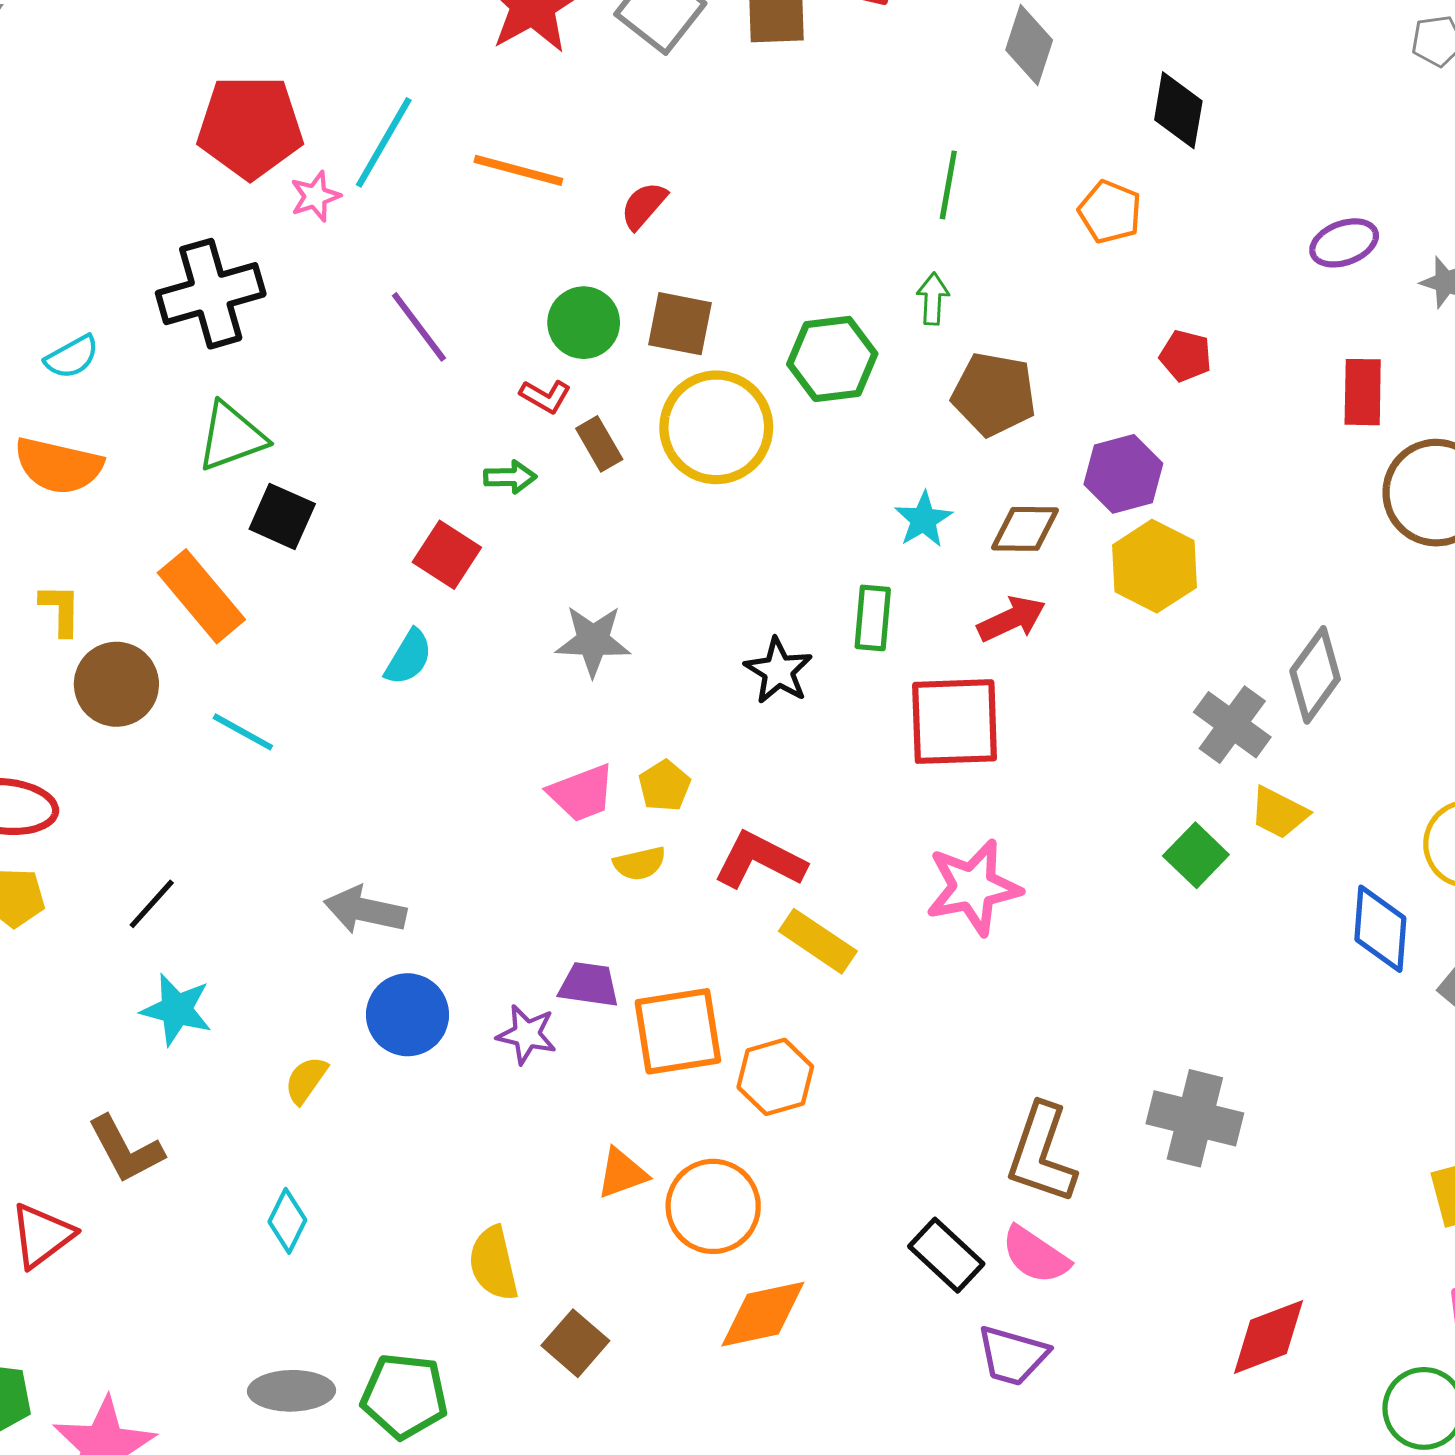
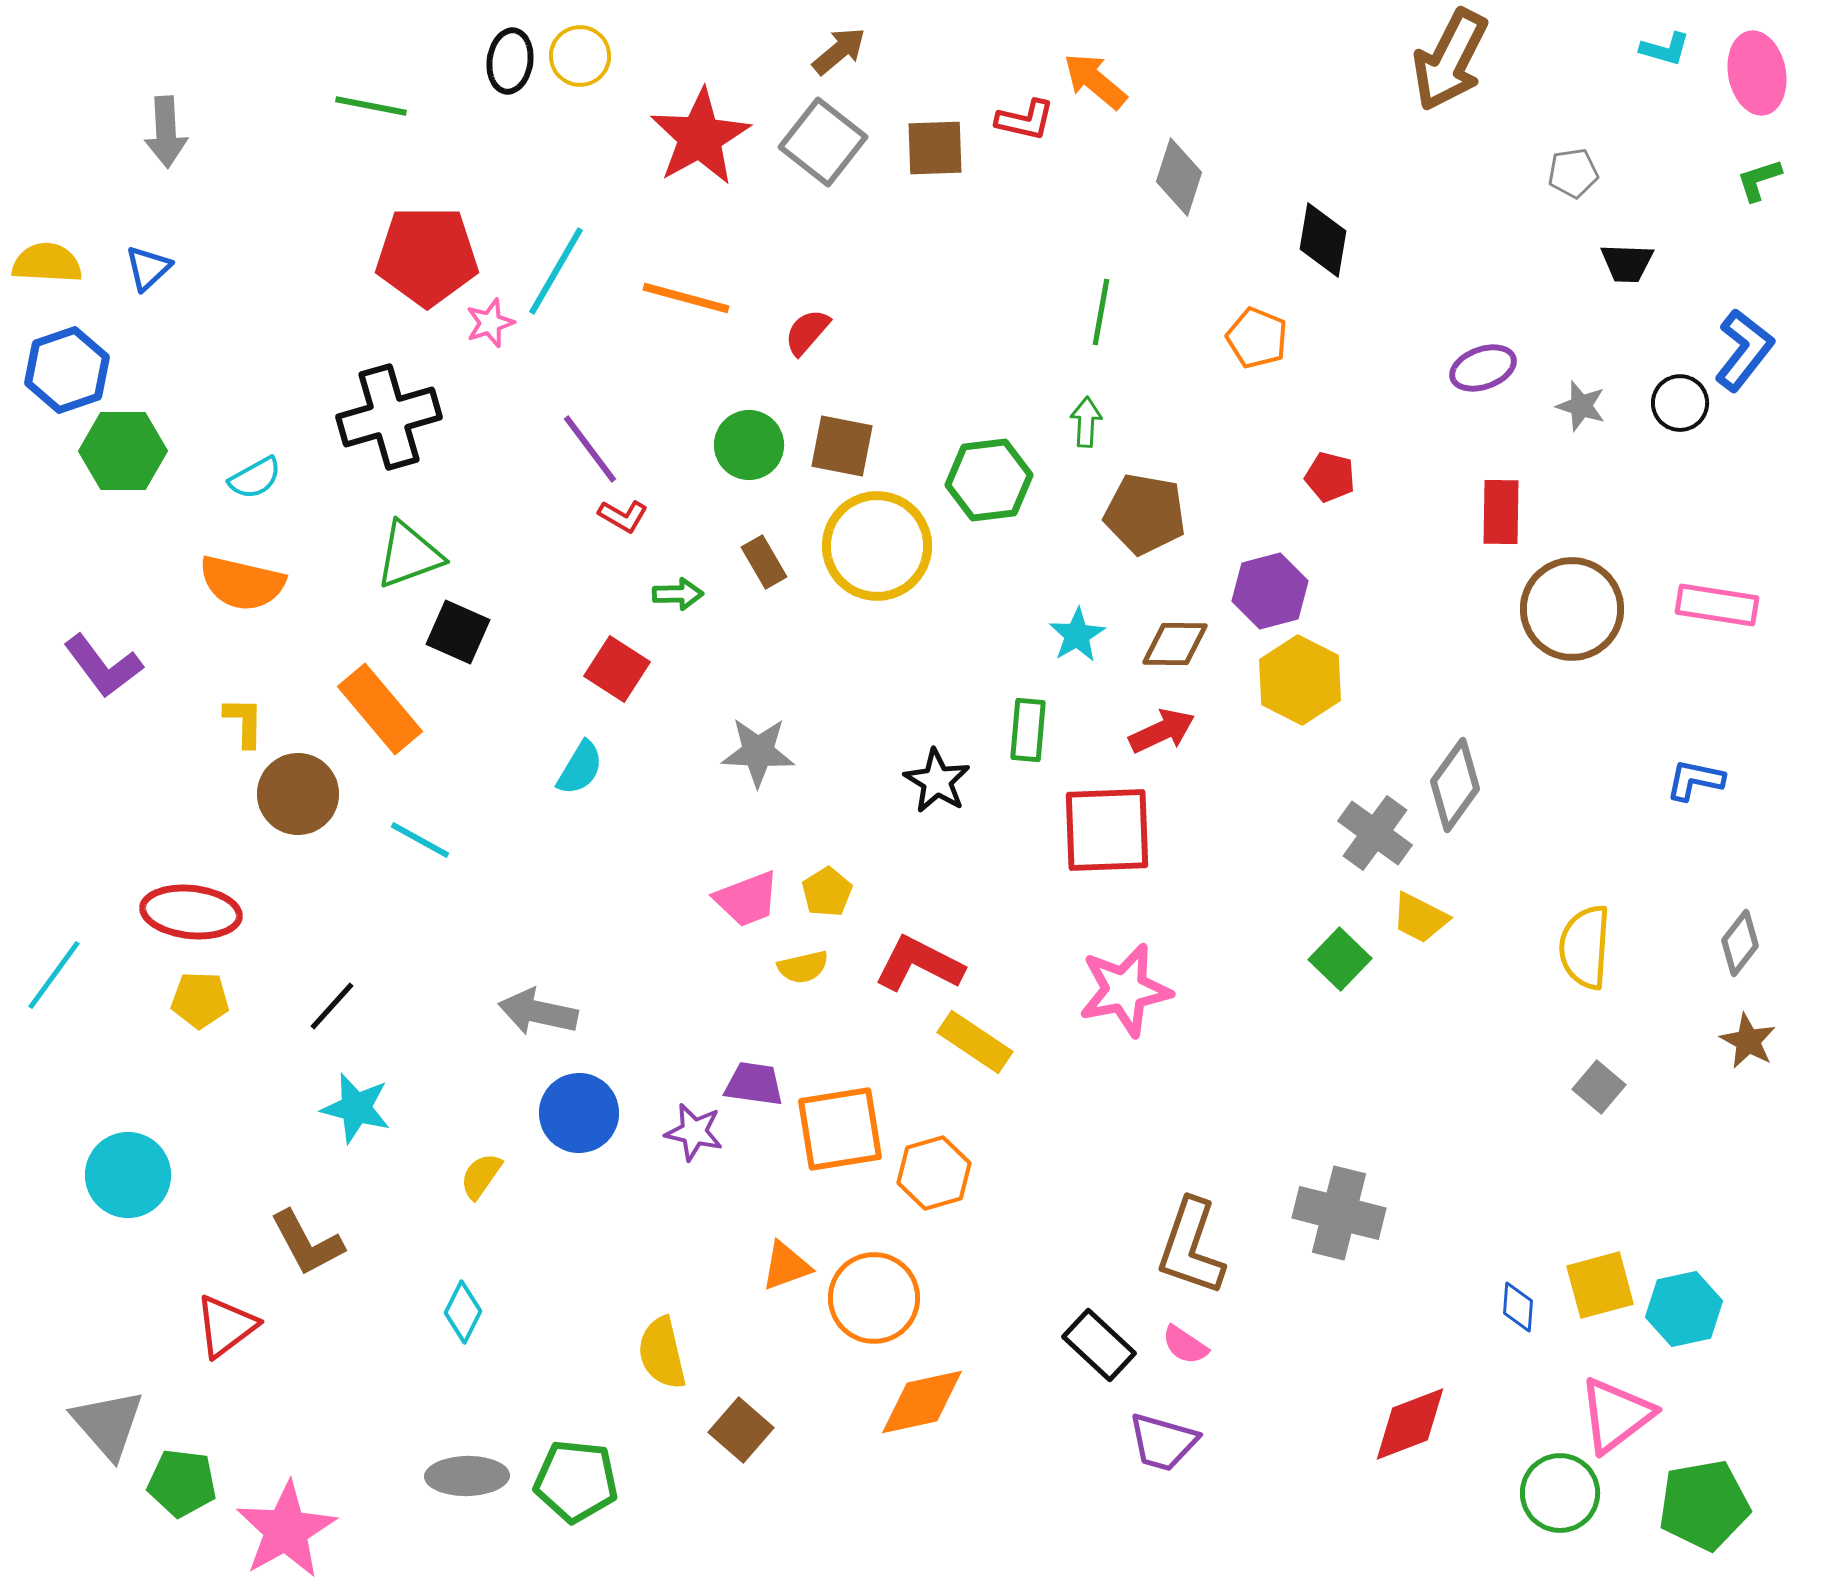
red L-shape: (545, 396) -> (623, 516), moved
blue diamond: (1380, 929) -> (1518, 1307), moved, size x0.6
pink semicircle: (1035, 1255) -> (1185, 1345), size x0.7

